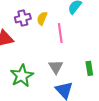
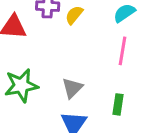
pink line: (60, 33) -> (122, 51), moved

